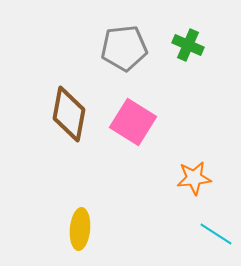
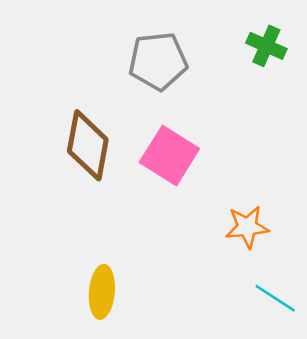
green cross: (188, 45) -> (266, 46), moved

